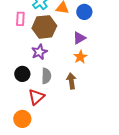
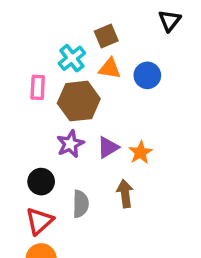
purple triangle: (79, 38) -> (108, 147), moved
gray semicircle: (46, 76) -> (81, 204), moved
red triangle: (36, 97) -> (39, 221), moved

